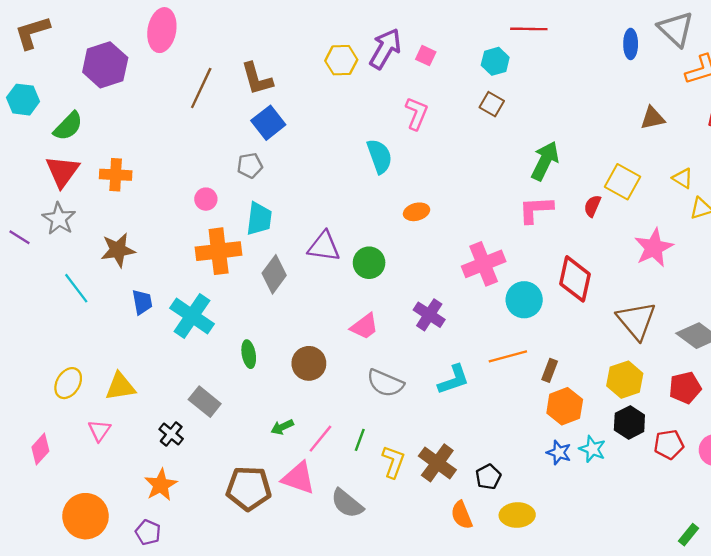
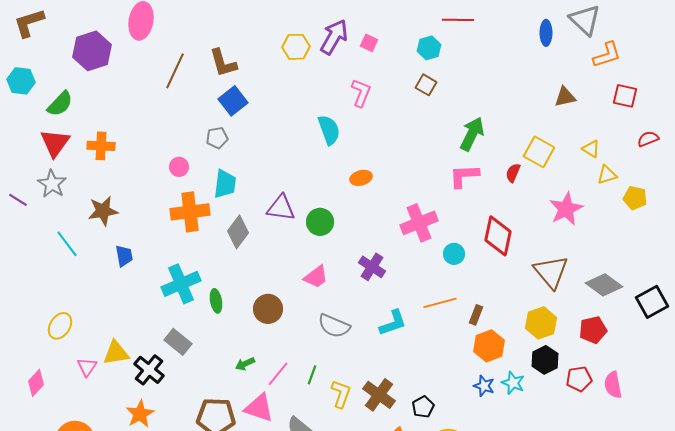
cyan circle: (524, 300) -> (454, 254), size x0.7
cyan cross: (192, 316) -> (181, 284), moved, turned 33
yellow triangle: (120, 387) -> (116, 353), moved
black cross: (171, 434) -> (149, 370), size x1.4

